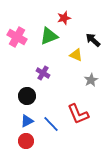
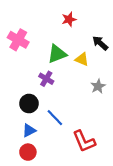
green triangle: (49, 36) -> (57, 54), moved
red L-shape: (78, 114) -> (84, 141), moved
blue line: (51, 124) -> (55, 118), moved

